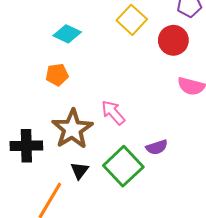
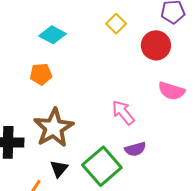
yellow square: (132, 20) -> (116, 24), size x0.7
pink arrow: (113, 113) -> (123, 113), moved

